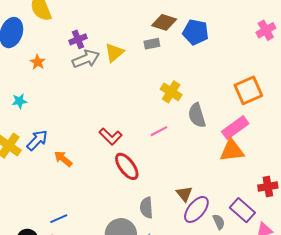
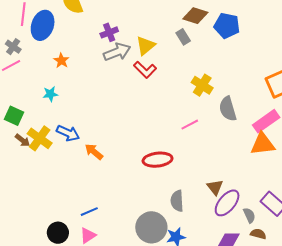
gray rectangle: (152, 44) -> (183, 37), turned 70
orange star: (38, 62) -> (61, 61), moved
red L-shape: (110, 136) -> (145, 70), moved
blue arrow: (37, 140) -> (68, 133), turned 70
red ellipse: (127, 166) -> (158, 160), turned -60

